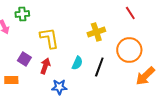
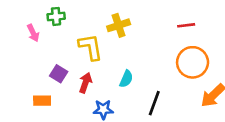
red line: (130, 13) -> (186, 25), moved, turned -64
yellow cross: (96, 32) -> (119, 25), moved
black line: (99, 67) -> (154, 103), moved

